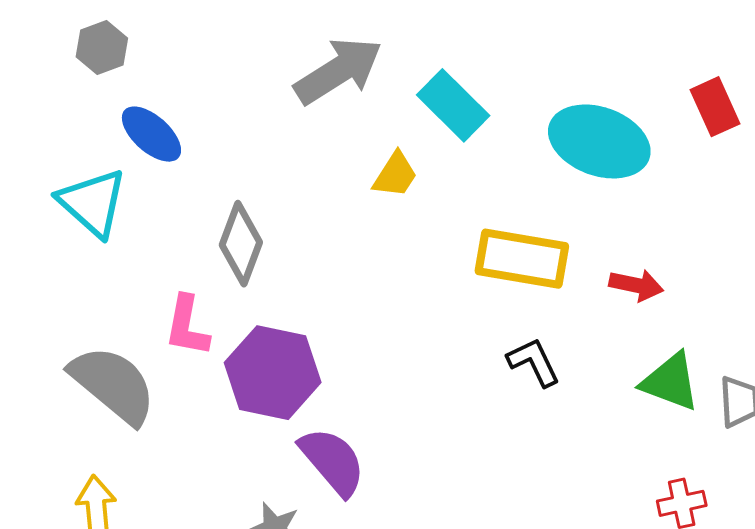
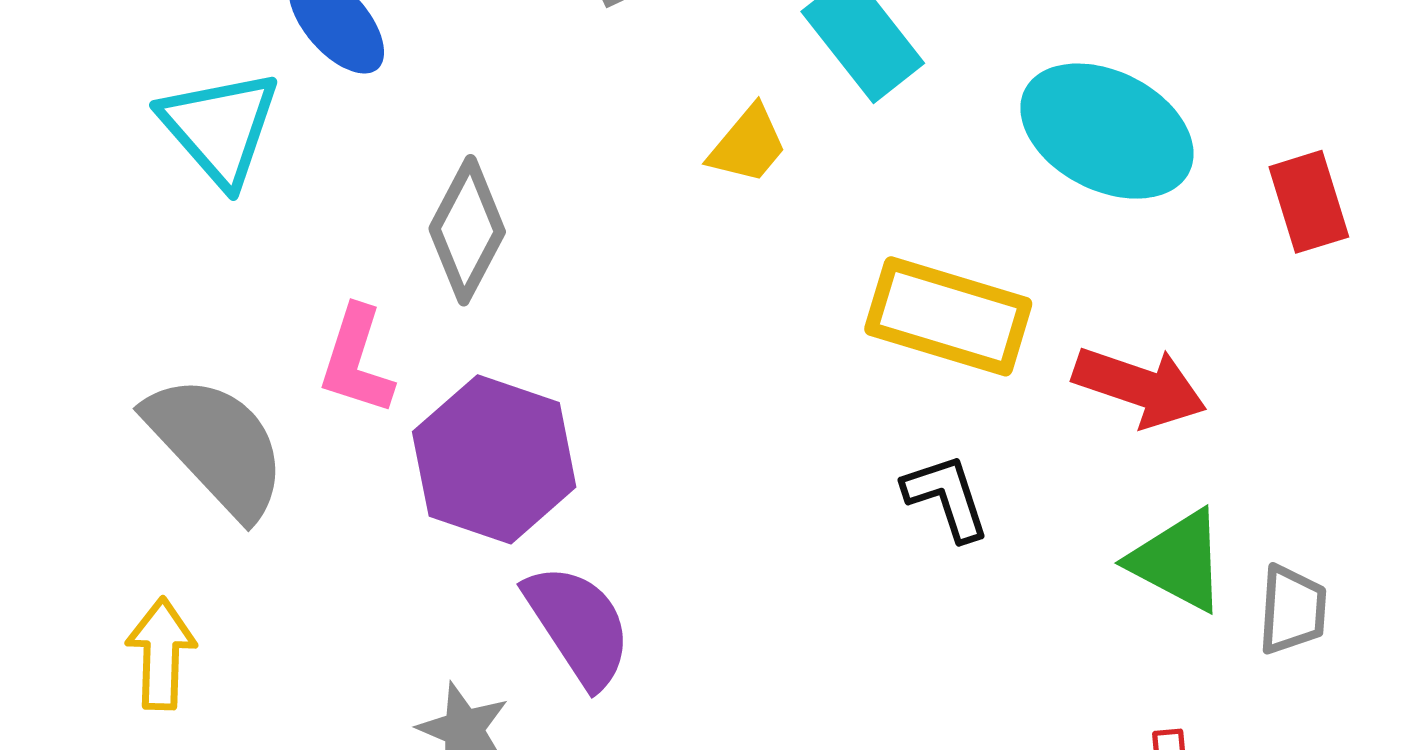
red rectangle: (715, 107) -> (1309, 202), moved
red arrow: (636, 285) -> (1140, 387), size x1.4

